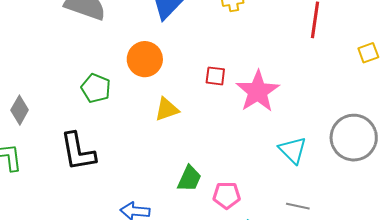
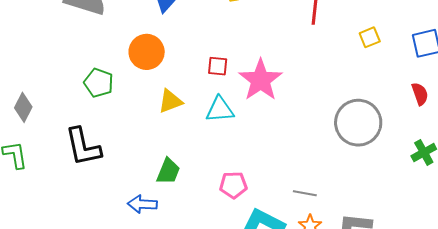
cyan triangle: (293, 150) -> (220, 110), moved, turned -48
green trapezoid: (189, 179) -> (168, 171), moved

